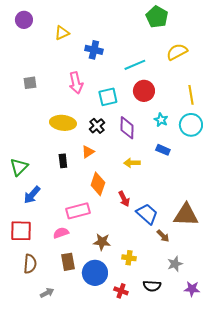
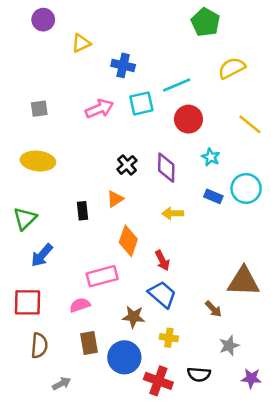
purple circle: (24, 20) -> (43, 20), moved
pink arrow: (76, 83) -> (99, 109), turned -100
yellow line: (191, 95) -> (250, 124), turned -42
cyan square: (108, 97) -> (141, 103), moved
yellow ellipse: (63, 123) -> (38, 161), moved
cyan circle: (191, 125) -> (246, 188), moved
blue trapezoid: (147, 214) -> (162, 294), moved
red cross: (121, 291) -> (158, 381), size x1.5

